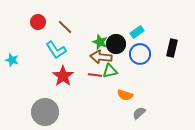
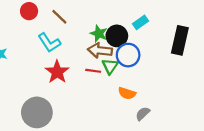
black rectangle: (172, 48) -> (180, 40), size x1.4
blue circle: (140, 54) -> (128, 55), moved
green triangle: (110, 71) -> (110, 66), turned -42

